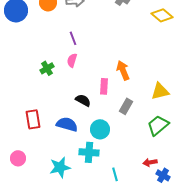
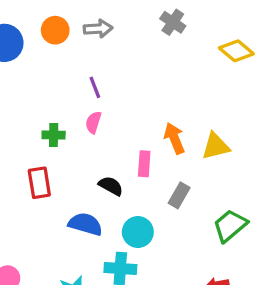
green cross: (47, 68) -> (54, 135), turned 32
yellow triangle: (160, 91) -> (216, 146), moved
red rectangle: (33, 119) -> (39, 183), moved

